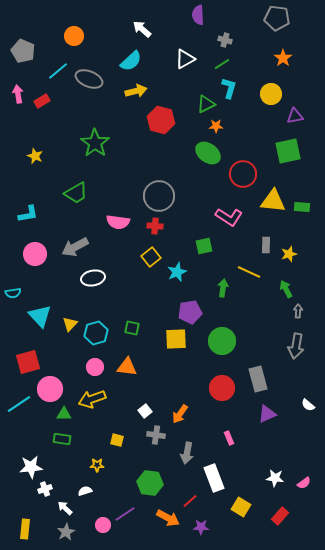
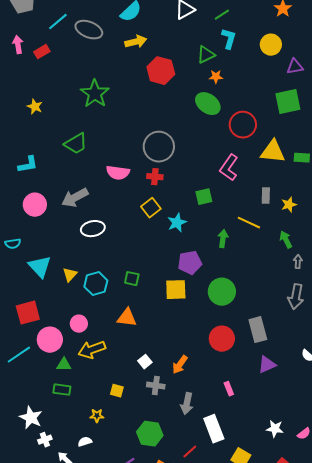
pink L-shape: (229, 217) -> (229, 168), turned 92
pink circle: (95, 367) -> (79, 324), moved
white star: (31, 467) -> (31, 418), turned 30

